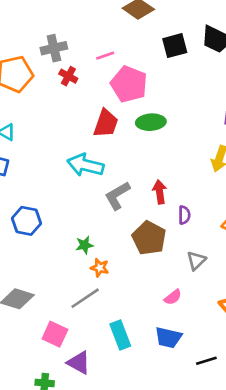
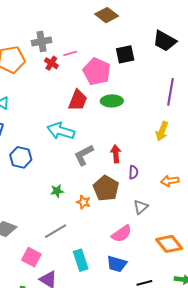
black square: (175, 46) -> (125, 54), moved
pink line: (105, 56) -> (70, 53), moved
blue hexagon: (26, 221) -> (21, 157), moved
orange star: (100, 268) -> (83, 202), moved
pink semicircle: (173, 297) -> (122, 234), size x1.5

